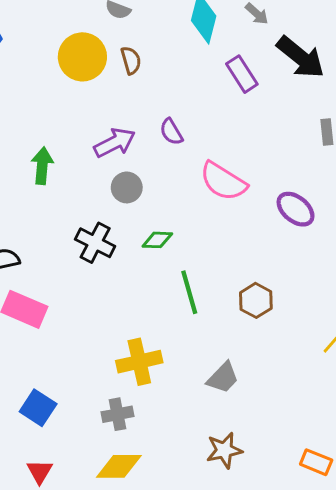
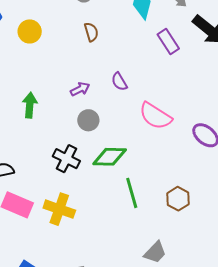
yellow circle: (82, 57) -> (30, 31), moved, size x0.7
purple arrow: (115, 143) -> (80, 89), size x0.7
green diamond: (157, 240) -> (110, 157), size x1.6
yellow cross: (139, 362) -> (59, 209), moved, turned 32

